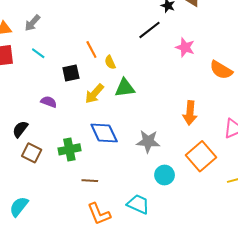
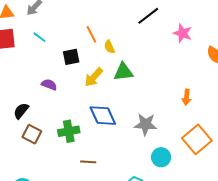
orange arrow: (190, 113) -> (187, 97), size x0.7

